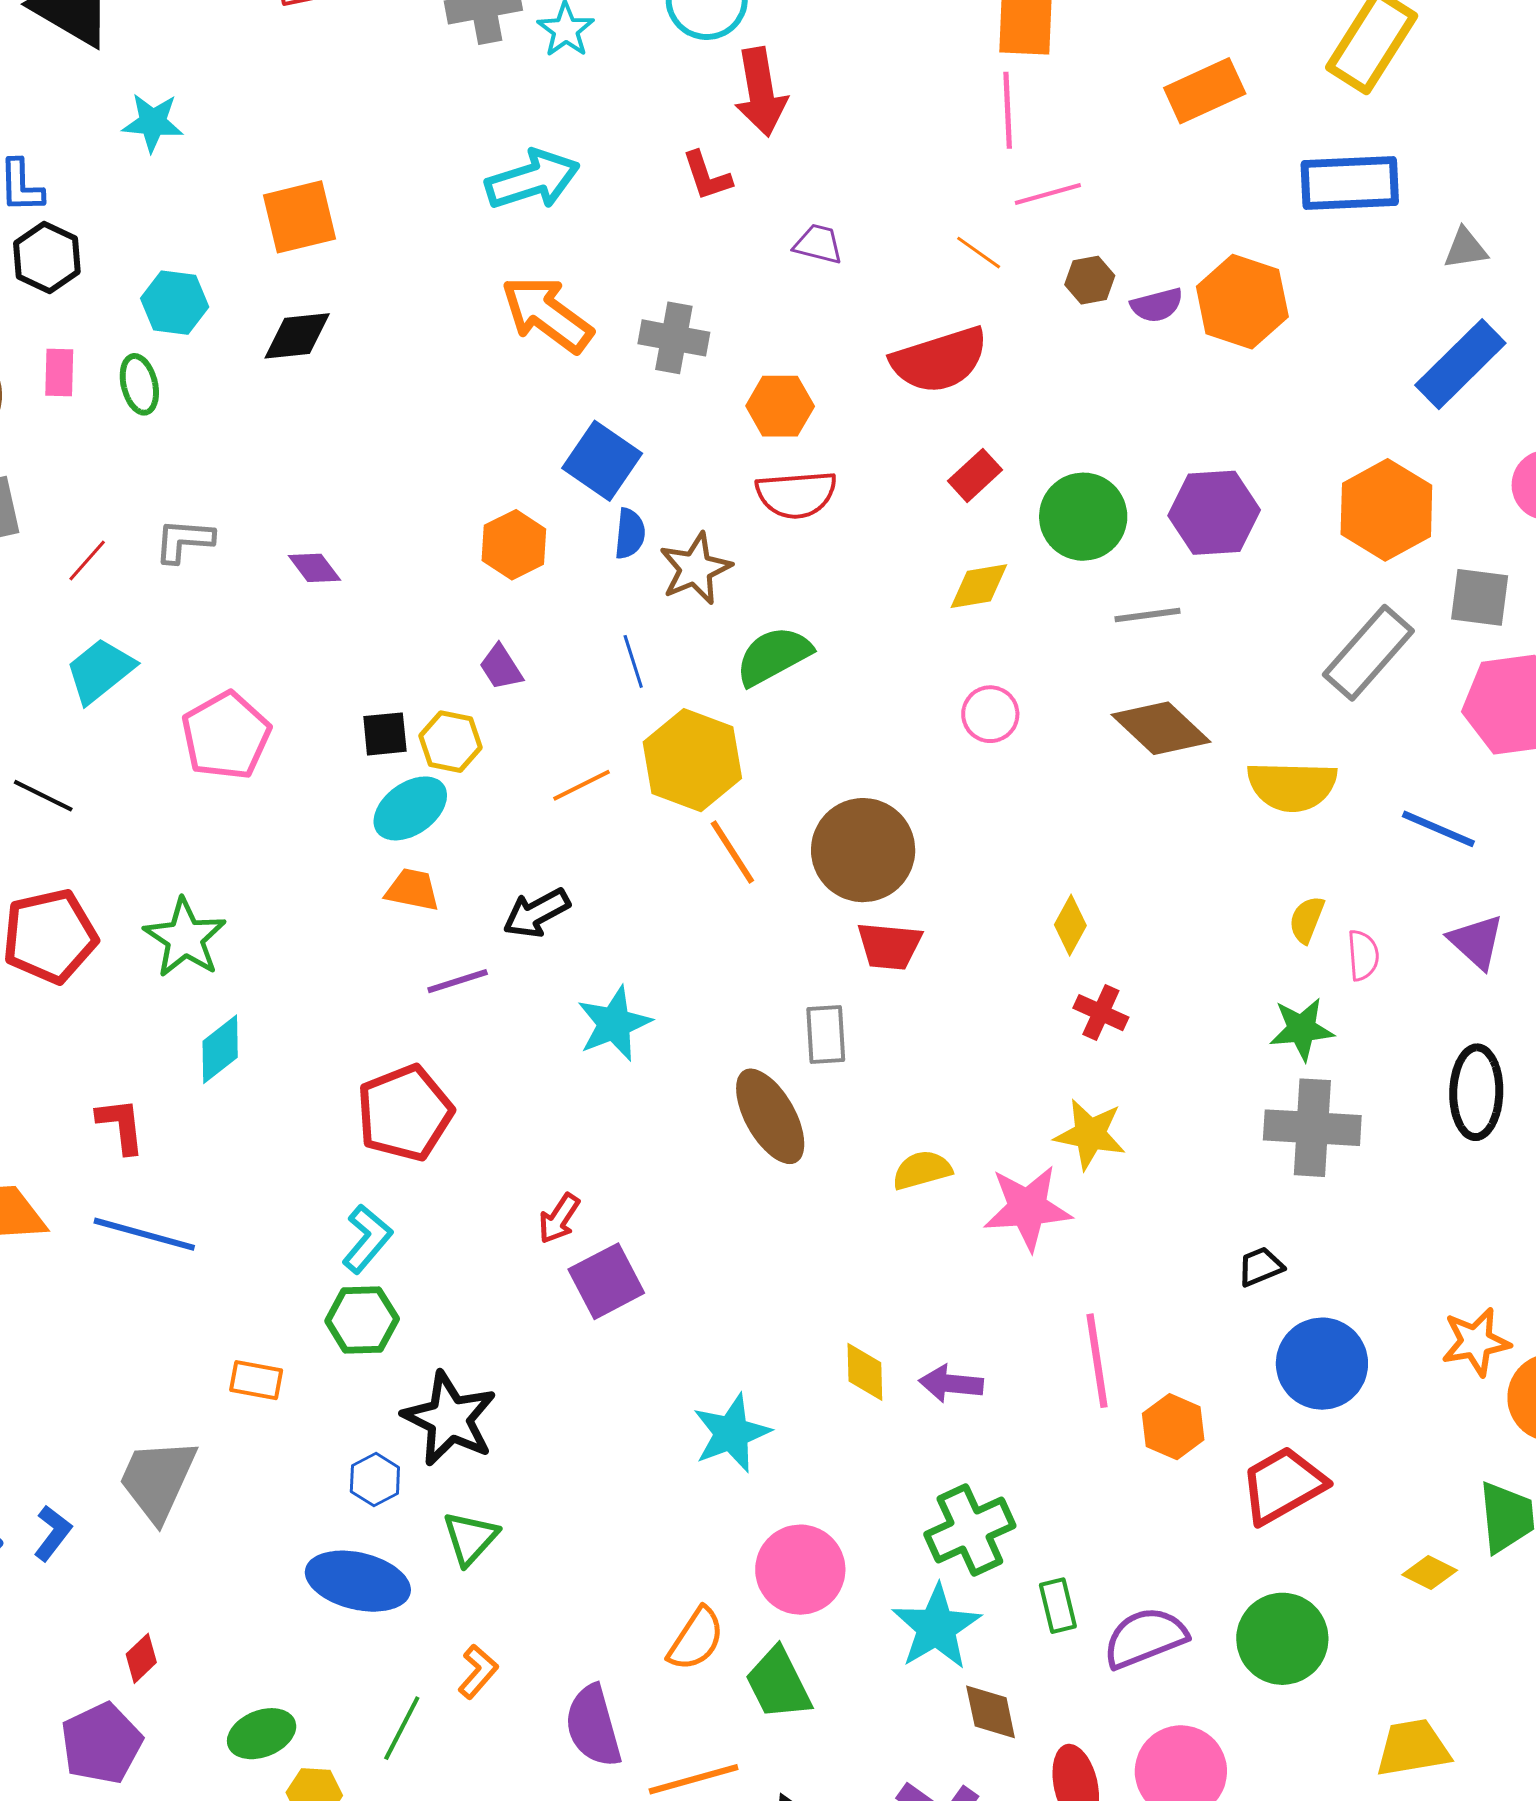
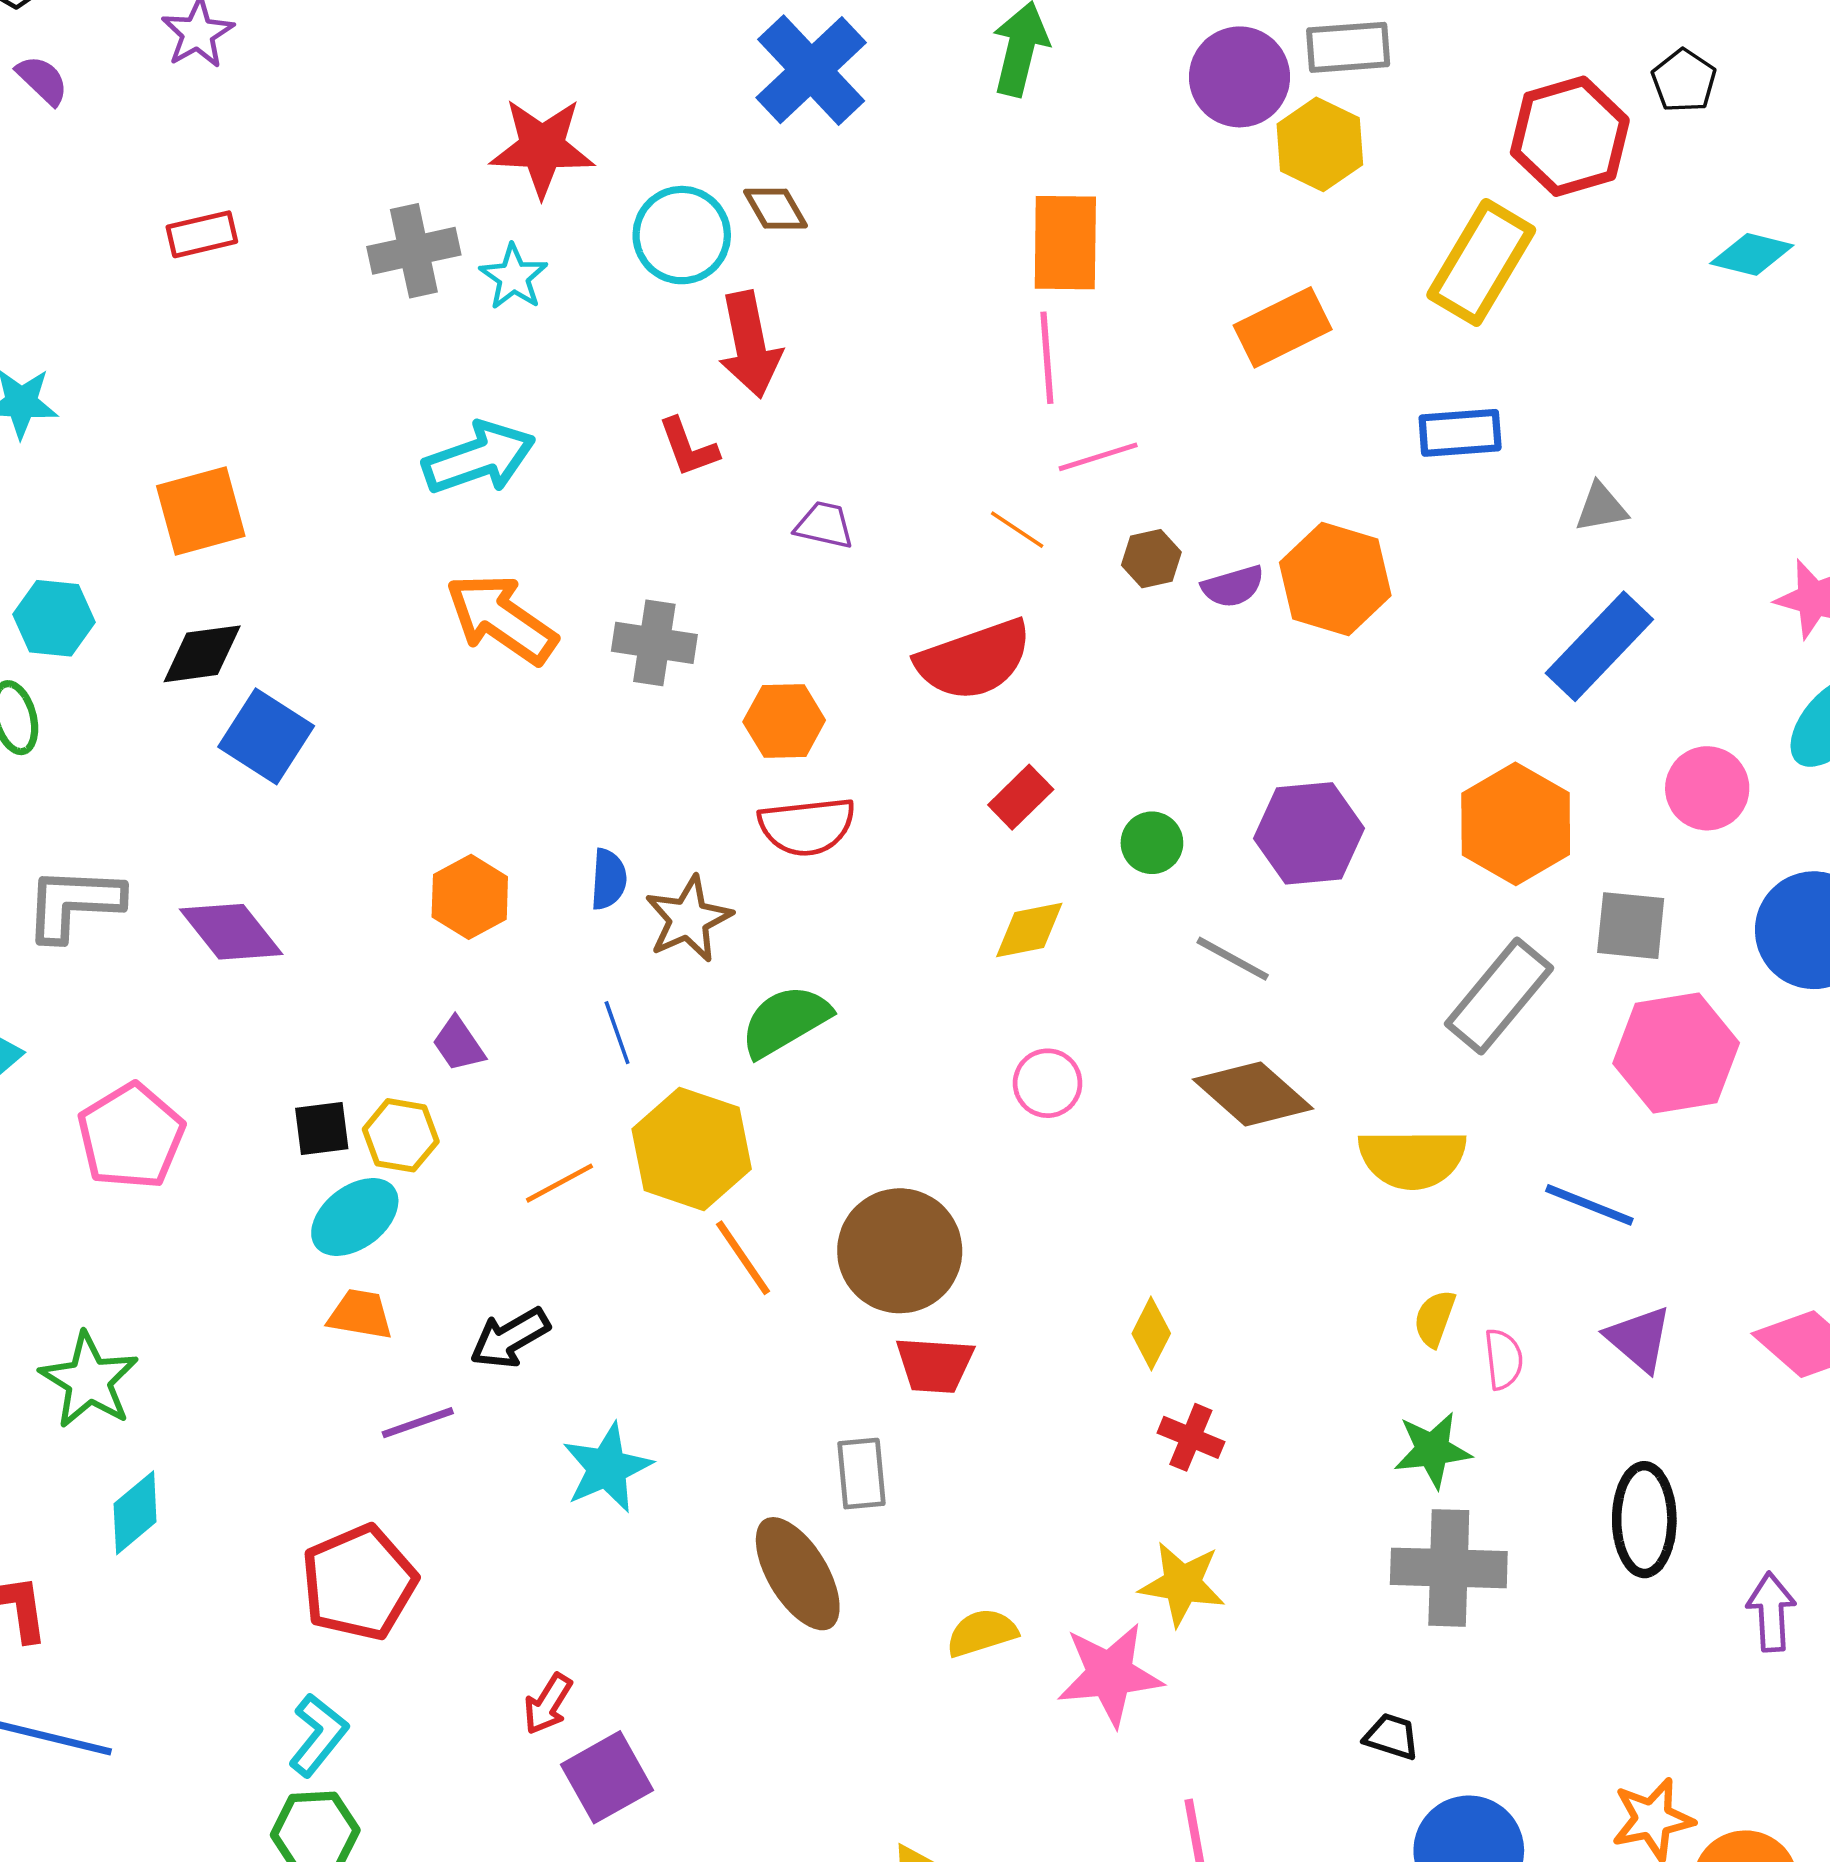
blue rectangle: (1350, 183) -> (1460, 433), size x0.7
blue square: (602, 461) -> (266, 736), moved
green circle: (1083, 517) -> (1152, 843), size x0.6
gray L-shape: (184, 541) -> (74, 903), size x1.4
purple diamond: (314, 568) -> (231, 932), size x1.6
gray line: (1147, 615) -> (1233, 959), turned 38
black trapezoid: (1260, 1267) -> (1392, 1737), turned 42

